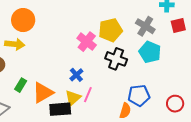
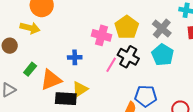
yellow pentagon: (110, 30) -> (127, 27), turned -30
pink cross: (87, 42) -> (102, 35), turned -30
blue cross: (76, 75) -> (75, 57), moved, turned 32
pink line: (88, 95) -> (111, 65), moved

